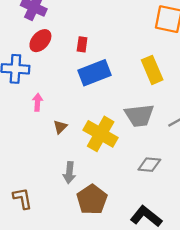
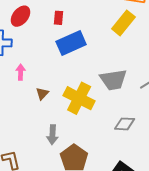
yellow rectangle: (152, 70) -> (123, 23), moved, turned 65

